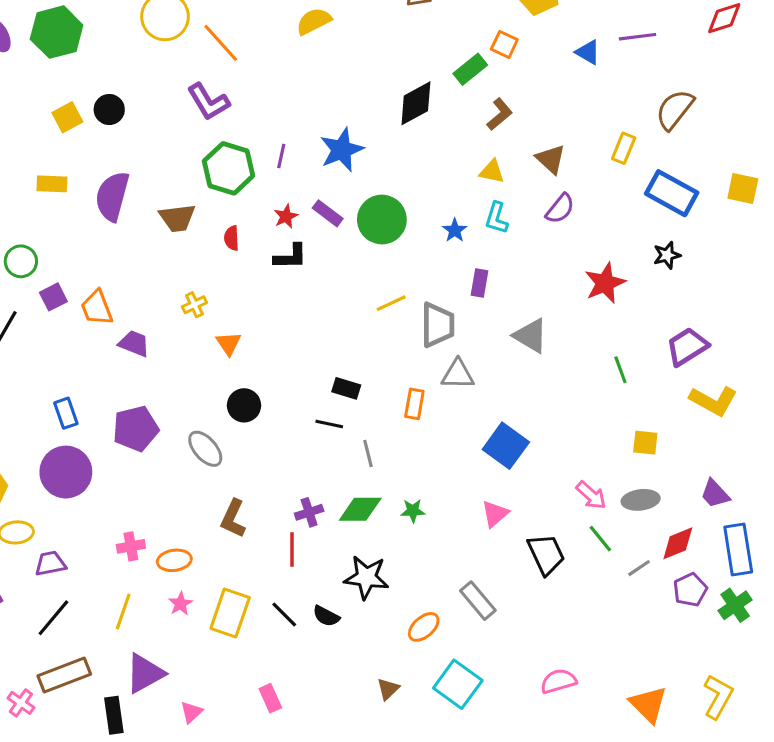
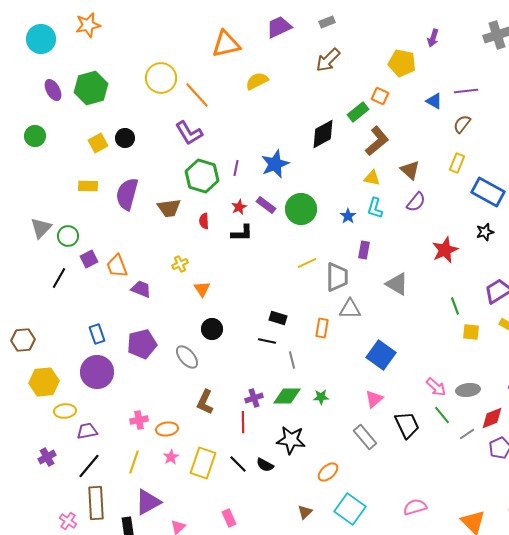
brown semicircle: (675, 110) -> (462, 124), moved, size x0.7
brown L-shape: (500, 114) -> (377, 141), size x1.4
yellow square: (645, 443) -> (471, 332), moved
gray rectangle: (478, 601) -> (365, 437), moved
brown rectangle: (64, 675) -> (96, 503), turned -72

